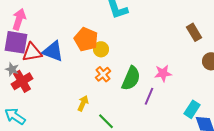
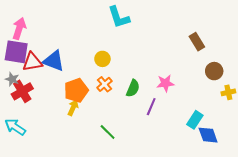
orange pentagon: (86, 39) -> (76, 90), moved, turned 30
green semicircle: (131, 78) -> (133, 88), size x0.7
yellow arrow: (83, 103) -> (73, 108), moved

